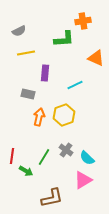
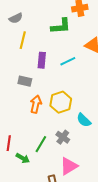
yellow line: (26, 53) -> (23, 40), turned -66
cyan line: (75, 85) -> (68, 61), moved
cyan semicircle: (87, 158) -> (84, 120), moved
pink triangle: (83, 180) -> (69, 166), moved

